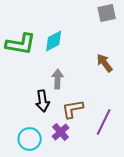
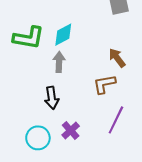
gray arrow: (58, 79) -> (59, 62), moved
brown L-shape: (73, 109) -> (104, 84), moved

